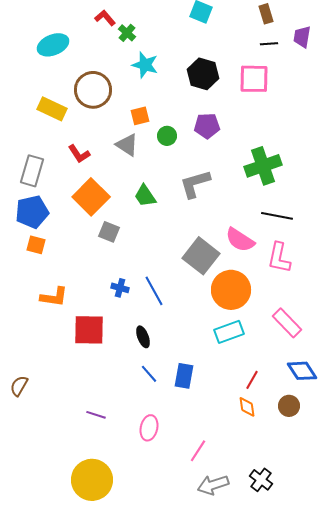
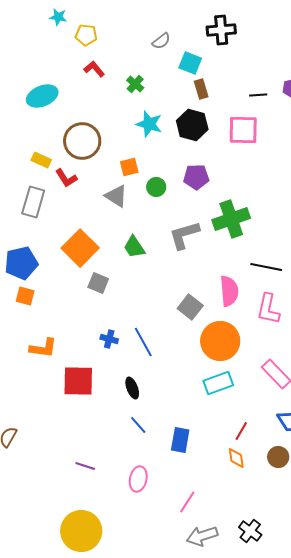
brown rectangle: (266, 14) -> (201, 89), moved
green cross: (127, 33) -> (135, 84), moved
cyan star: (145, 65) -> (149, 124), moved
yellow rectangle: (52, 109) -> (41, 160), size x0.7
red L-shape: (79, 154) -> (66, 178), moved
green cross: (263, 166) -> (231, 219), moved
gray rectangle: (32, 171) -> (33, 202), moved
pink semicircle: (240, 240) -> (229, 291), turned -128
gray square: (201, 256) -> (190, 307), size x0.7
blue rectangle: (184, 376) -> (180, 440), moved

